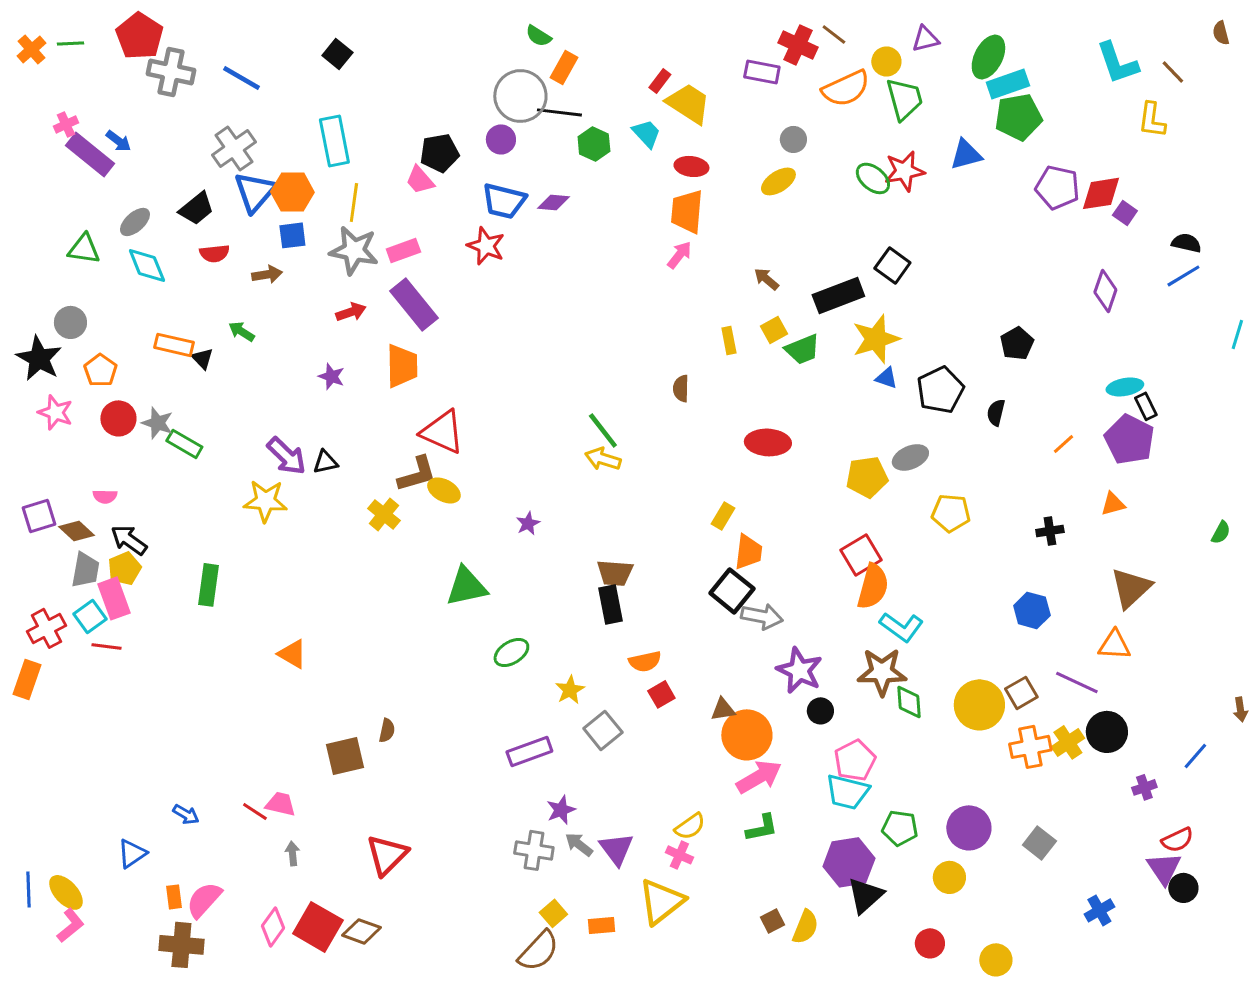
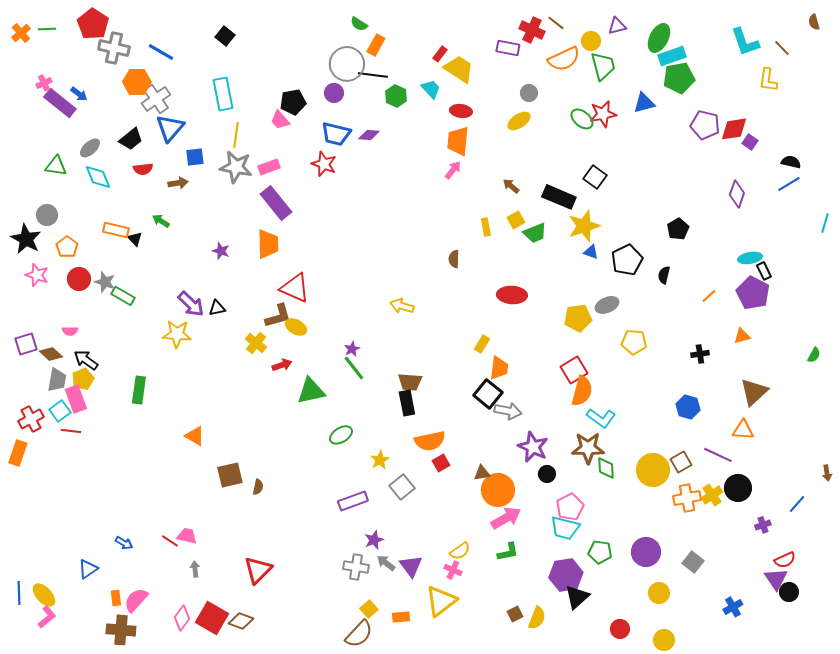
orange hexagon: (292, 192) -> (137, 82), moved
black rectangle: (838, 295) -> (559, 197), turned 44
red arrow: (351, 312) -> (282, 365), moved
green line: (603, 430) -> (354, 368), moved
orange semicircle: (645, 661) -> (430, 441), size x1.4
brown square: (345, 756) -> (230, 475), moved
yellow circle: (949, 877) -> (659, 593), moved

